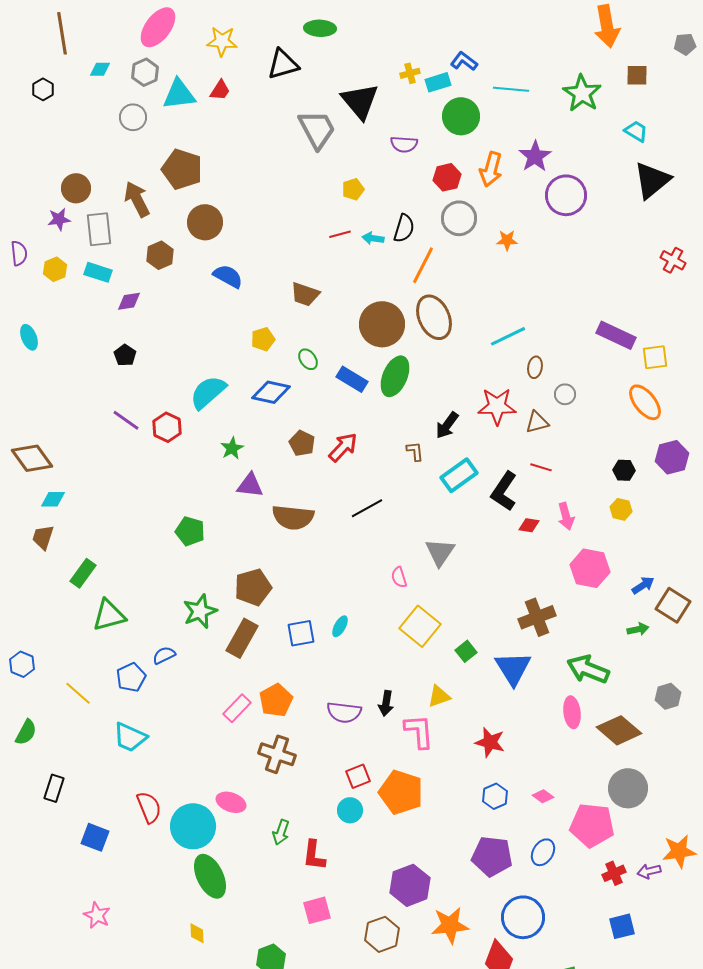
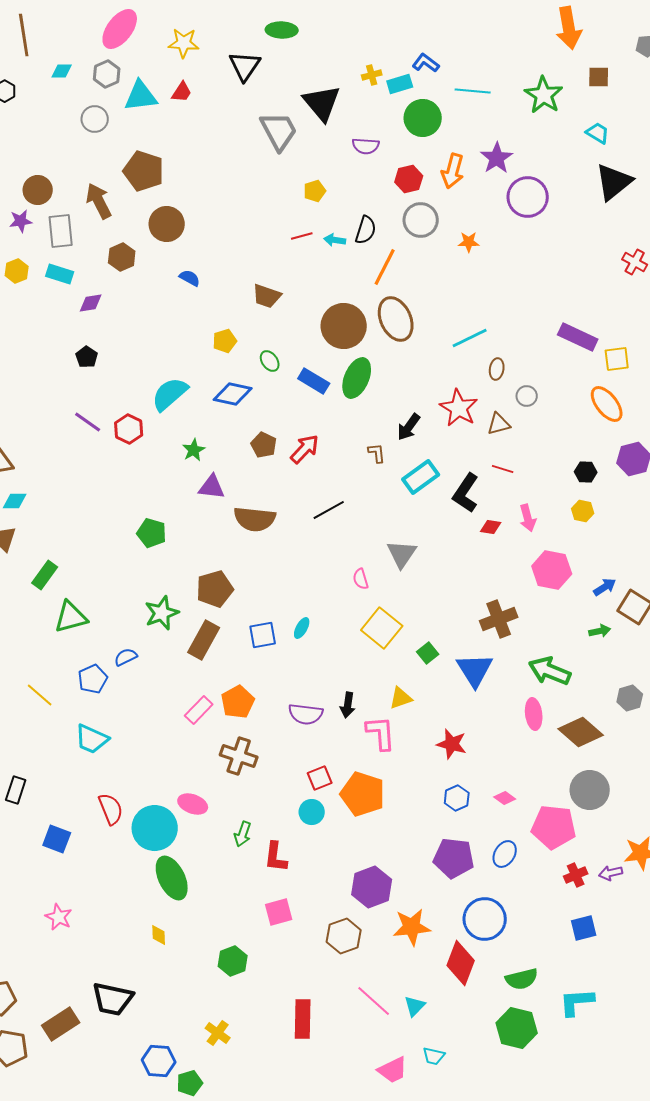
black triangle: (283, 64) -> (245, 66), turned -40
blue semicircle: (228, 276) -> (190, 278), size x0.7
red star: (497, 406) -> (459, 408), turned 30

